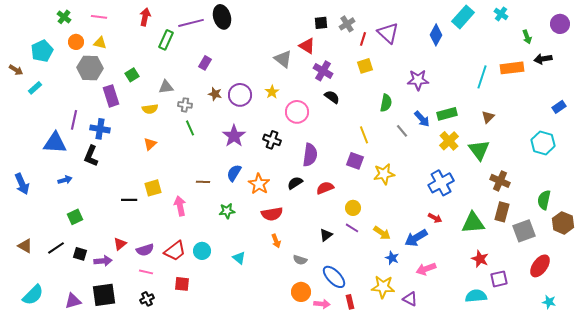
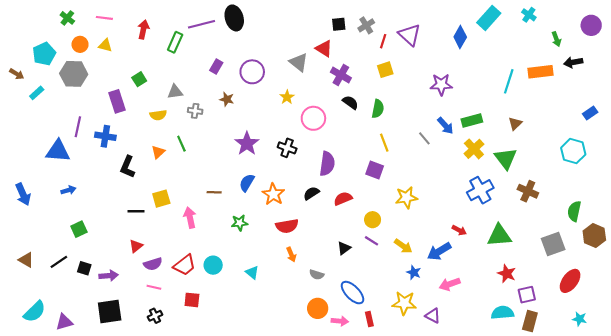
red arrow: (145, 17) -> (143, 30), moved
gray hexagon: (90, 68) -> (74, 74), moved
purple circle: (240, 95) -> (252, 72), moved
green semicircle: (386, 103) -> (378, 109), moved
green line: (190, 128) -> (181, 144), moved
black L-shape: (91, 156) -> (128, 167), moved
yellow star: (384, 174) -> (406, 197), moved
blue cross: (441, 183) -> (480, 190), moved
brown rectangle: (502, 212) -> (530, 321), moved
red triangle: (120, 244) -> (136, 246), moved
purple triangle: (73, 301) -> (64, 322), moved

